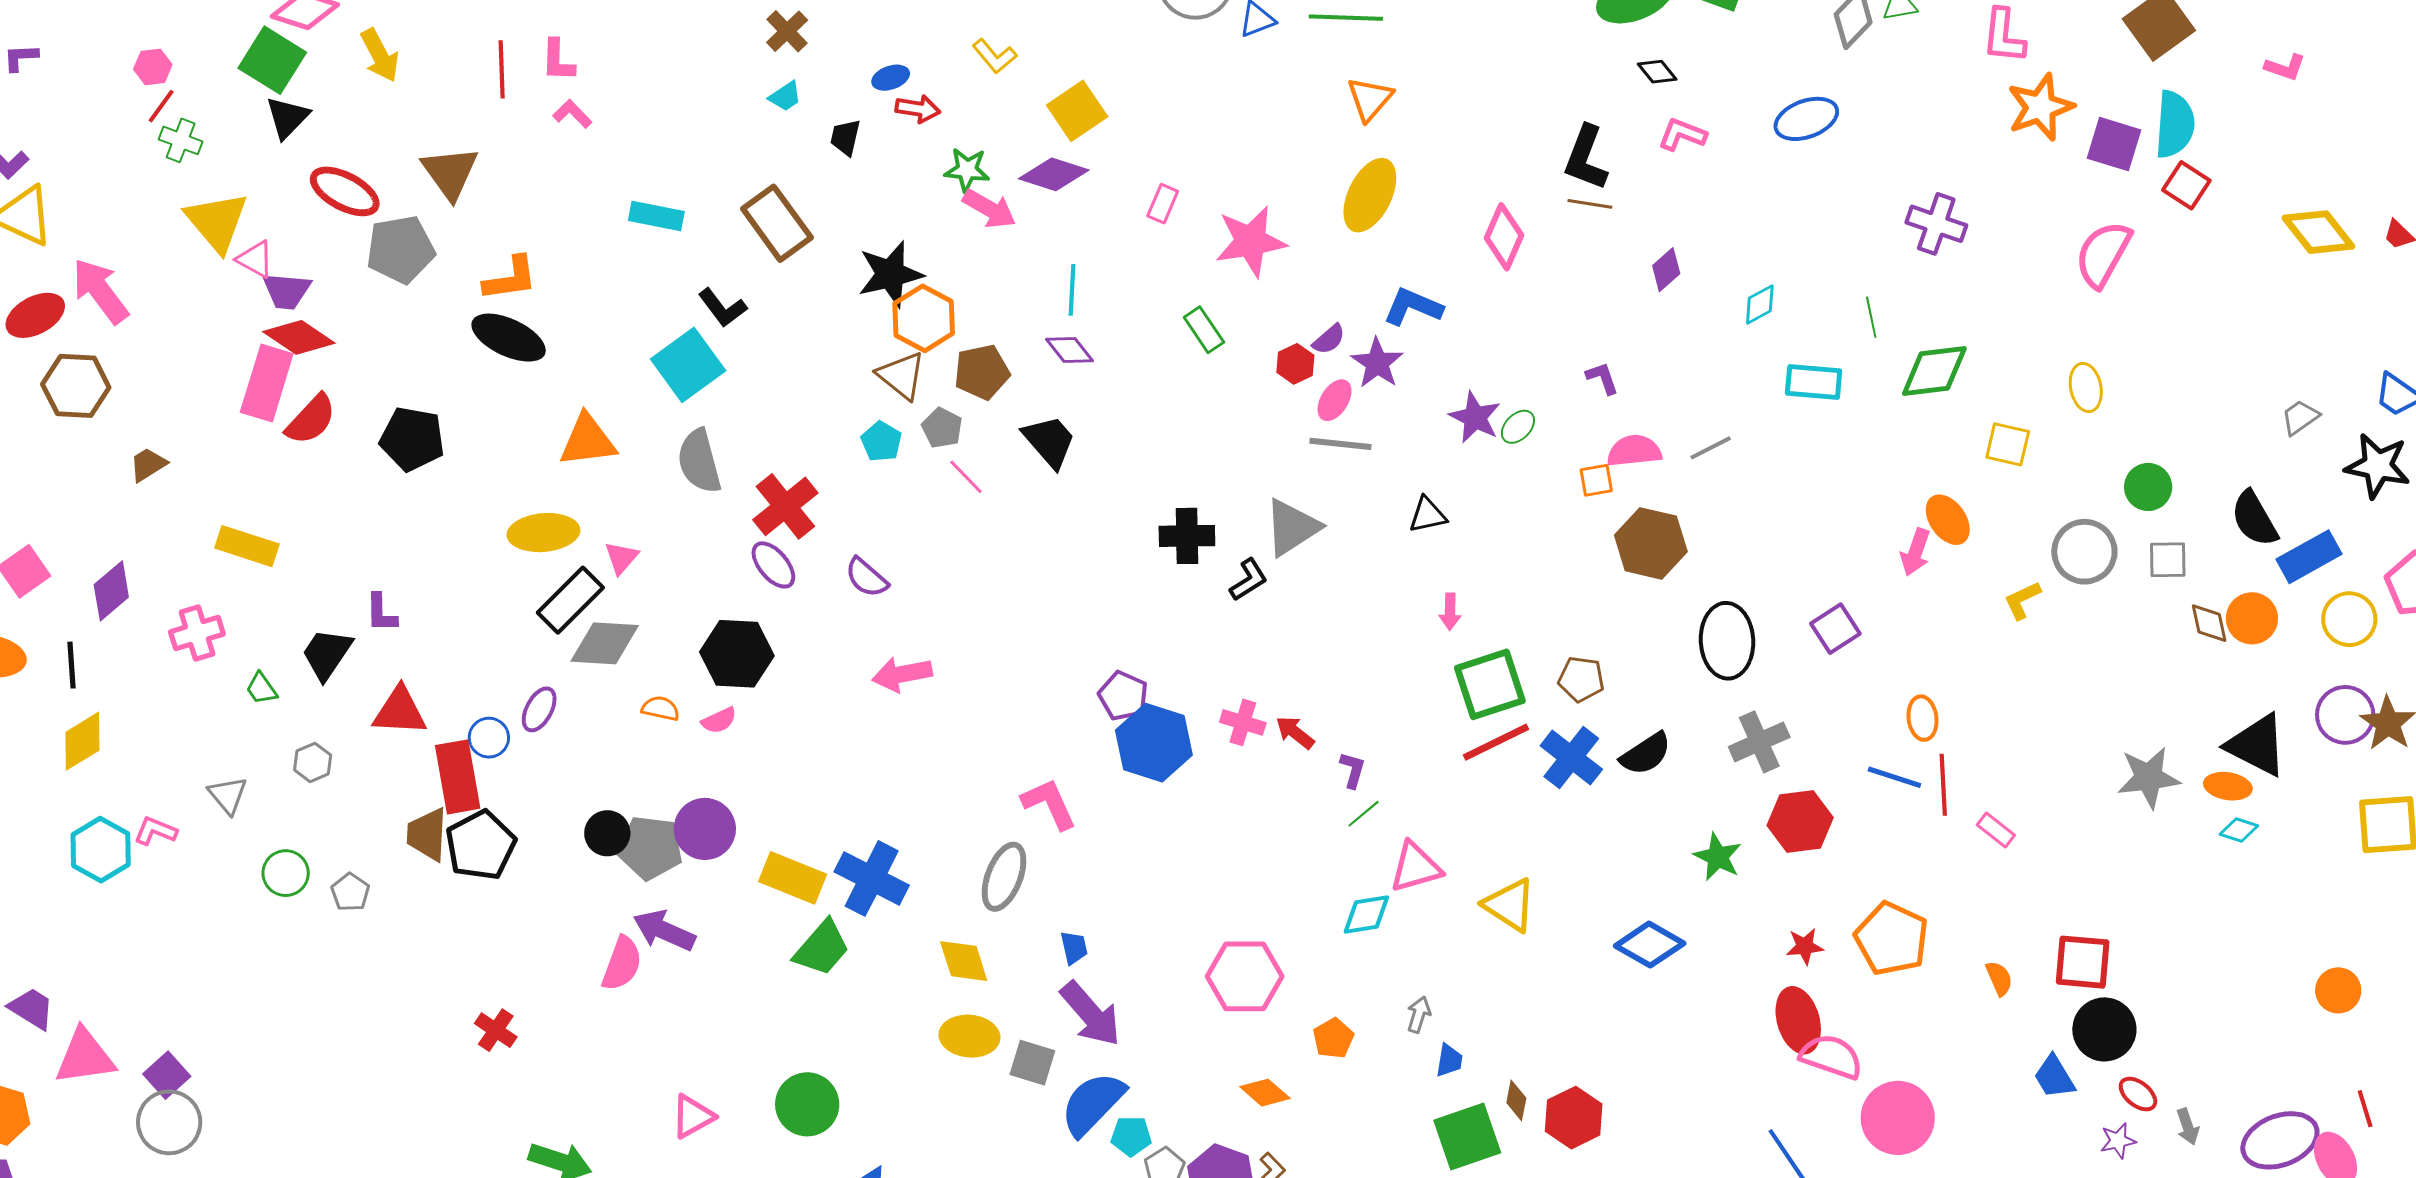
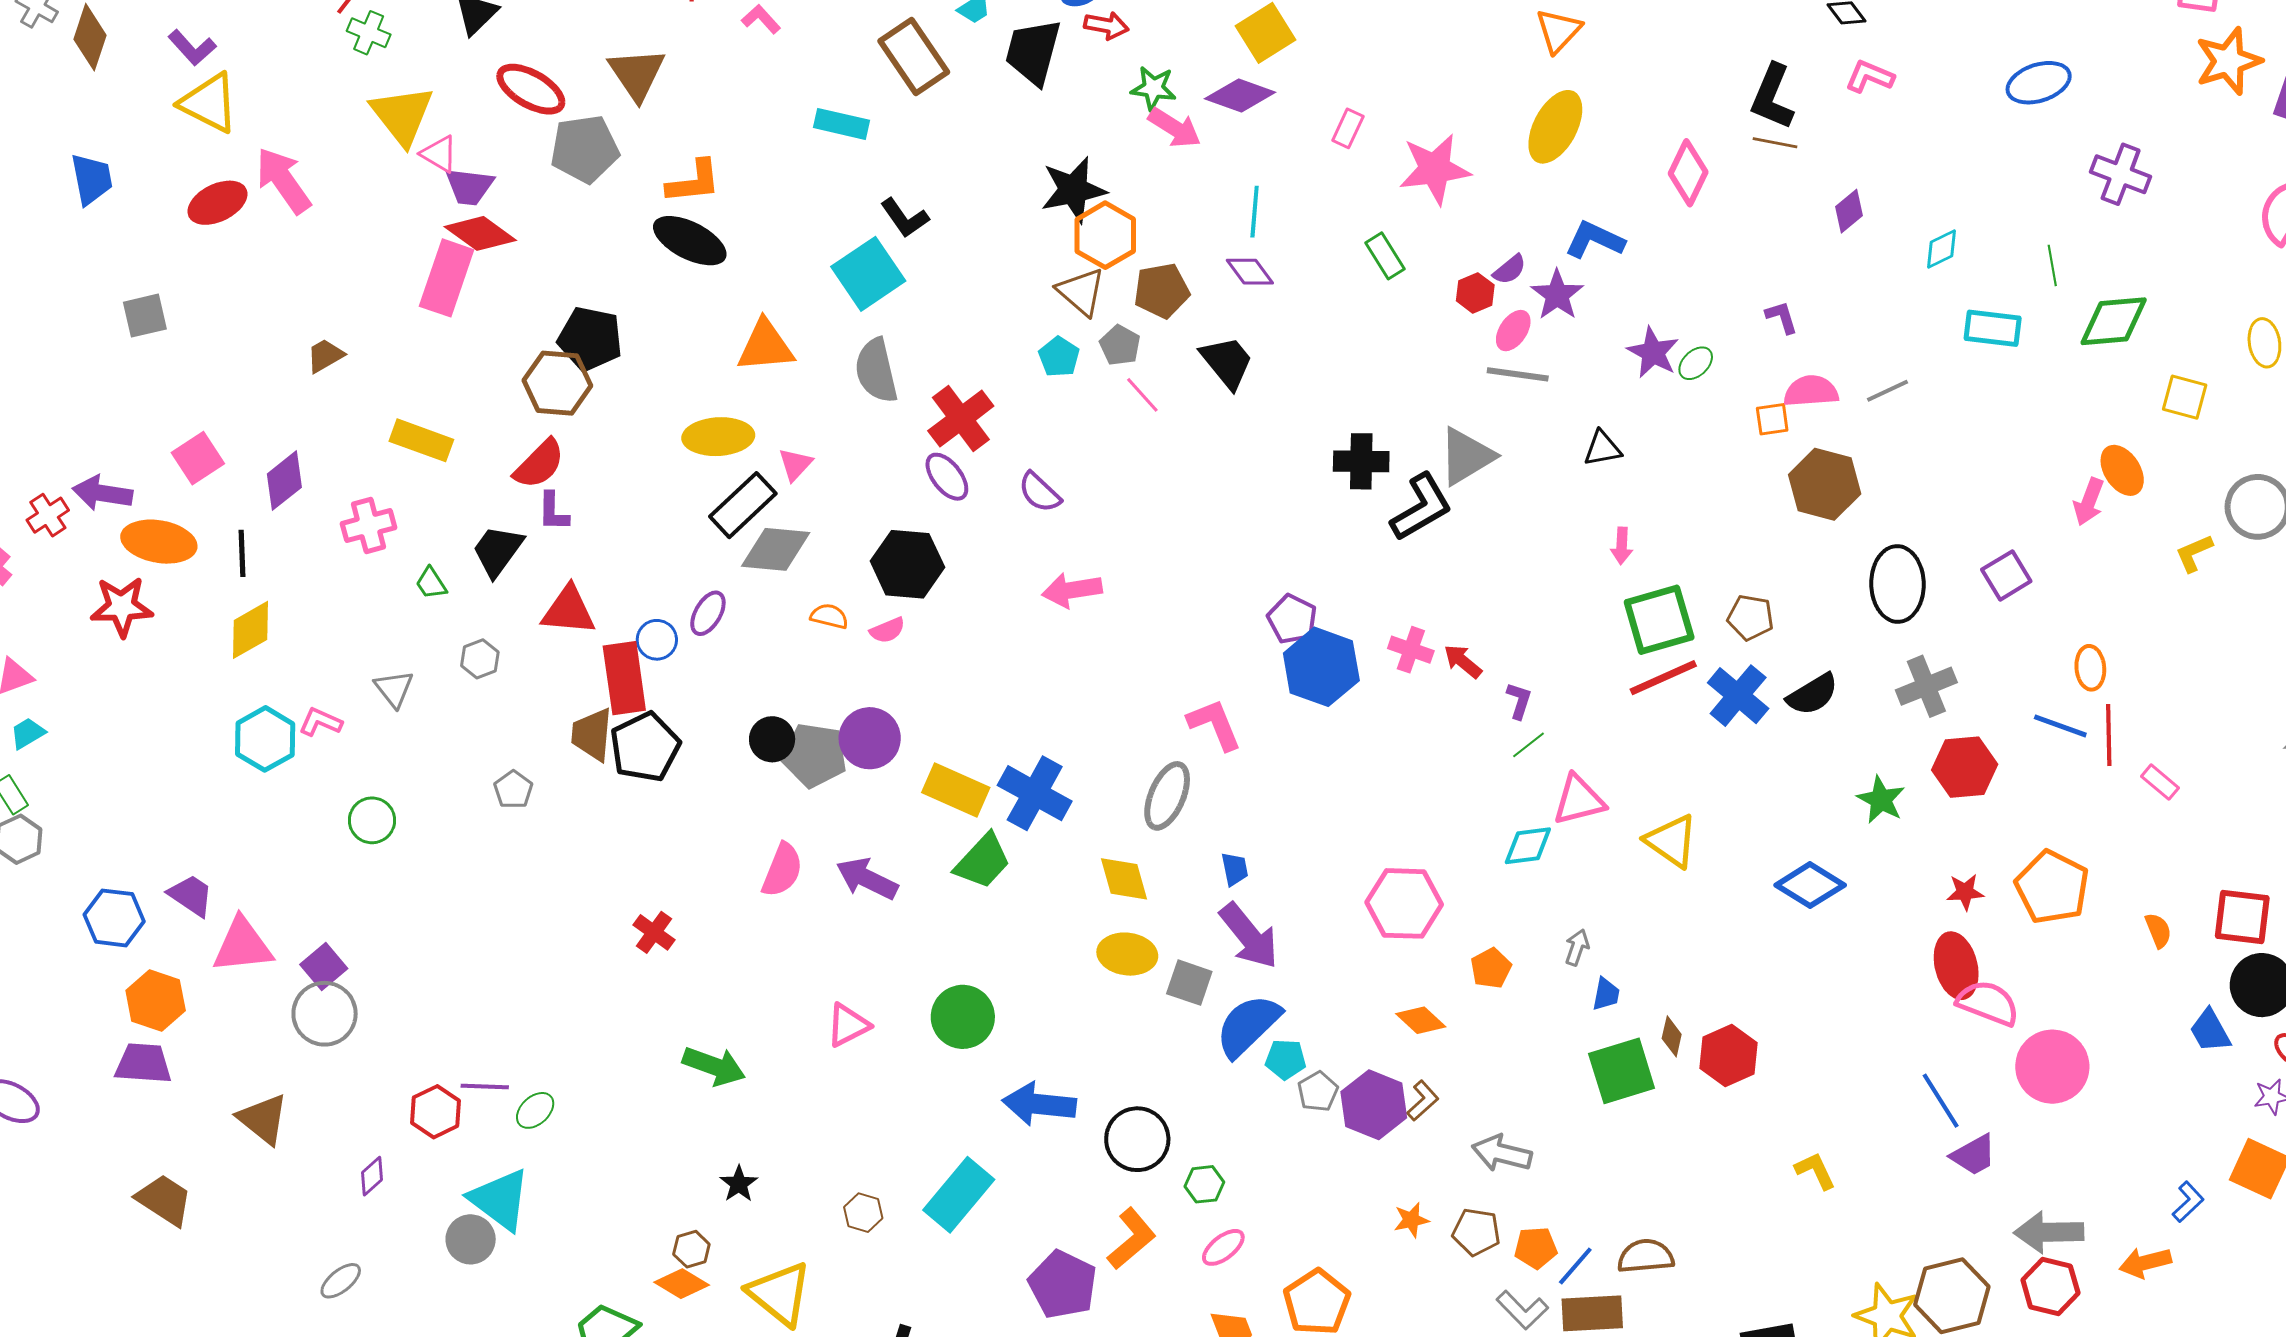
blue ellipse: (1806, 119) -> (2039, 83), moved
black trapezoid: (845, 137) -> (1033, 52), size x1.8
brown rectangle: (777, 223) -> (914, 57), moved
brown hexagon: (76, 386) -> (557, 383), moved
red semicircle: (311, 420) -> (539, 464), moved
black L-shape: (1249, 580) -> (1421, 507), size x1.6
green circle: (286, 873) -> (372, 820), moved
purple arrow: (664, 931) -> (867, 879), moved

